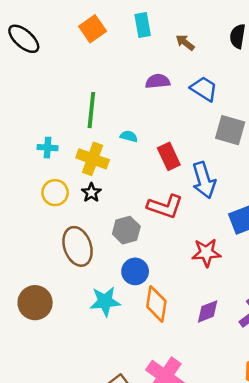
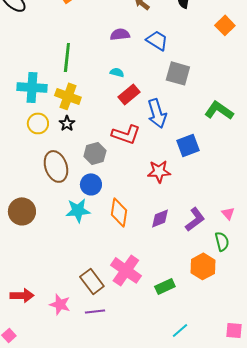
cyan semicircle: (129, 136) -> (117, 72), moved
cyan cross: (48, 148) -> (32, 87), size x1.8
red rectangle: (169, 156) -> (129, 94), turned 75
blue circle: (135, 271) -> (91, 184), moved

